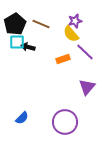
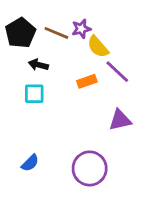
purple star: (75, 21) -> (81, 29), moved
cyan square: (17, 42) -> (34, 94), moved
purple triangle: (87, 87) -> (120, 120), turned 36

